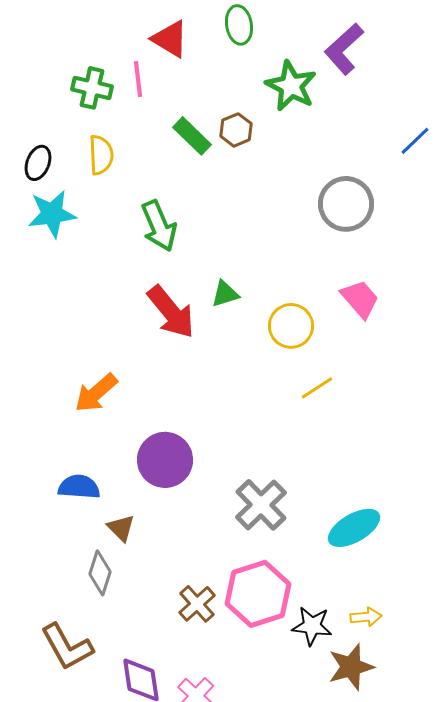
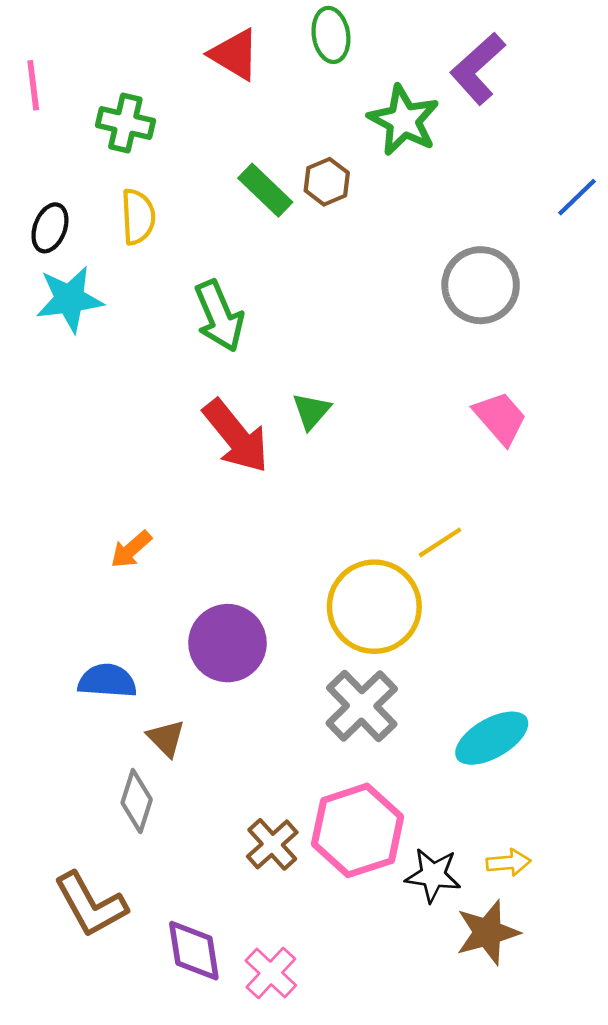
pink line: (138, 79) -> (33, 85), moved
green triangle: (225, 294) -> (311, 411), turned -32
yellow circle: (291, 326) -> (374, 607), moved, size x1.5
orange arrow: (96, 393) -> (131, 549), size x0.7

